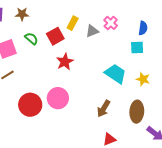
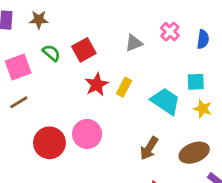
yellow rectangle: (73, 23) -> (124, 87), moved
pink cross: (111, 23) -> (170, 32), moved
cyan square: (137, 47) -> (196, 82), moved
brown ellipse: (137, 112) -> (194, 153), turned 65

